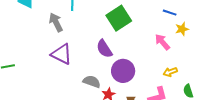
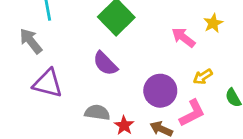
yellow star: (182, 29) -> (213, 23), moved
purple circle: (123, 71) -> (160, 91), moved

